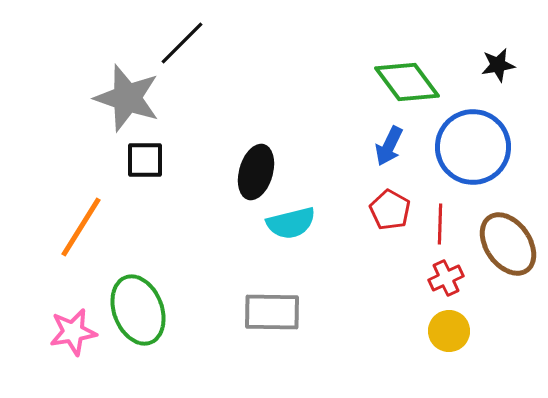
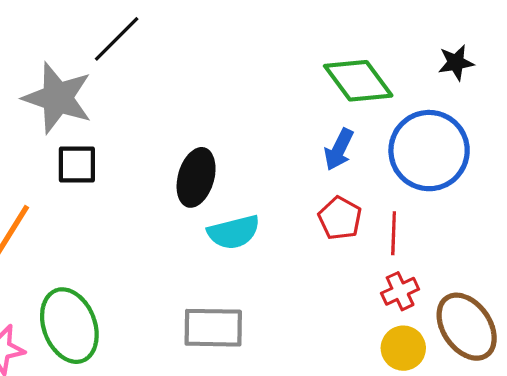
brown ellipse: (508, 244) -> (467, 327), moved

